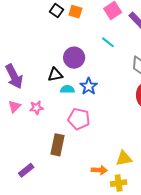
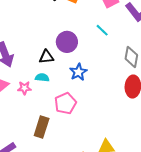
cyan semicircle: (67, 89) -> (42, 78), moved
pink pentagon: (79, 119) -> (65, 103), turned 30

